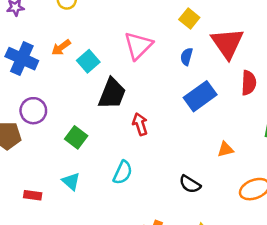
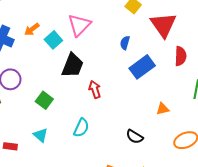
pink triangle: (138, 46) -> (79, 25), moved
blue semicircle: (187, 57) -> (125, 43), moved

